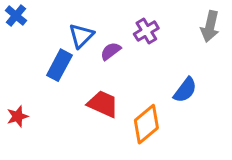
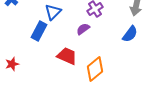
purple semicircle: (111, 51) -> (83, 29), moved
blue semicircle: (185, 90) -> (130, 34), moved

